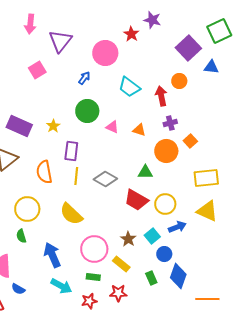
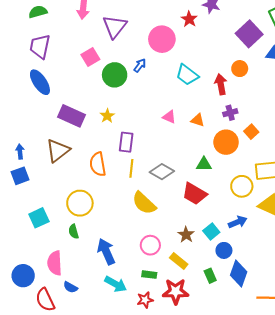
green circle: (87, 111) -> (115, 75), moved
yellow circle: (165, 204) -> (242, 186), moved
yellow semicircle: (71, 214) -> (144, 203), moved
pink circle: (94, 249) -> (150, 245), size x0.7
red star: (118, 293) -> (176, 291), size x1.4

